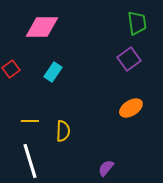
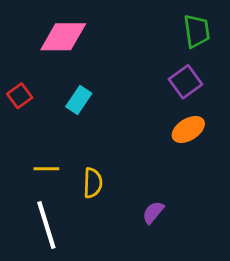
orange ellipse: (131, 108) -> (188, 129), moved
purple semicircle: (106, 168) -> (153, 212), moved

